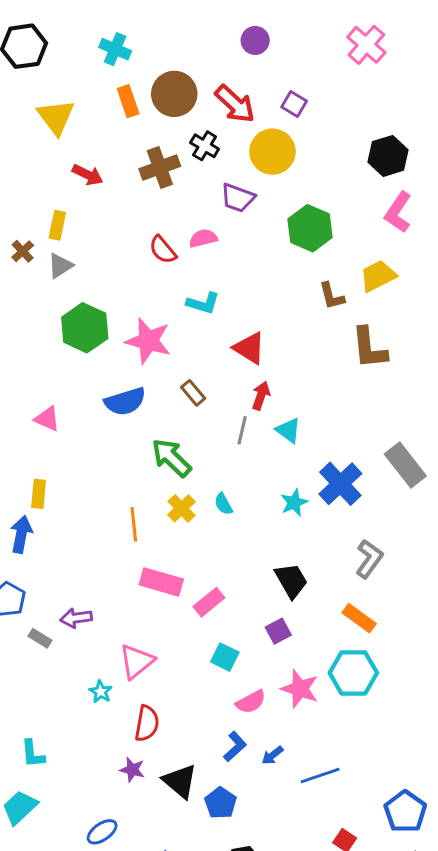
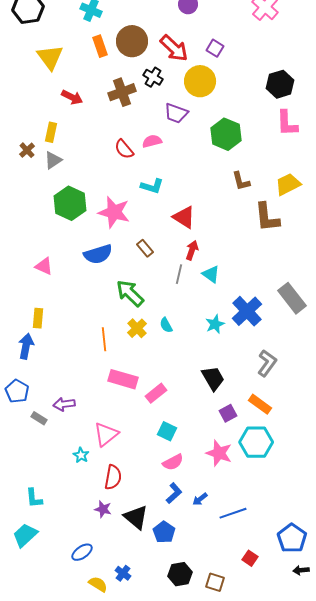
pink L-shape: (398, 212) -> (287, 123), turned -36
yellow trapezoid: (378, 276) -> (288, 184), moved
purple square: (278, 631) -> (228, 413), moved
pink semicircle: (251, 702) -> (173, 462), moved

